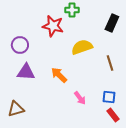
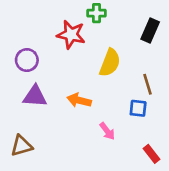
yellow semicircle: (82, 47) -> (110, 63), turned 130
orange arrow: (59, 75) -> (79, 100), turned -30
blue square: (109, 97) -> (138, 108), moved

